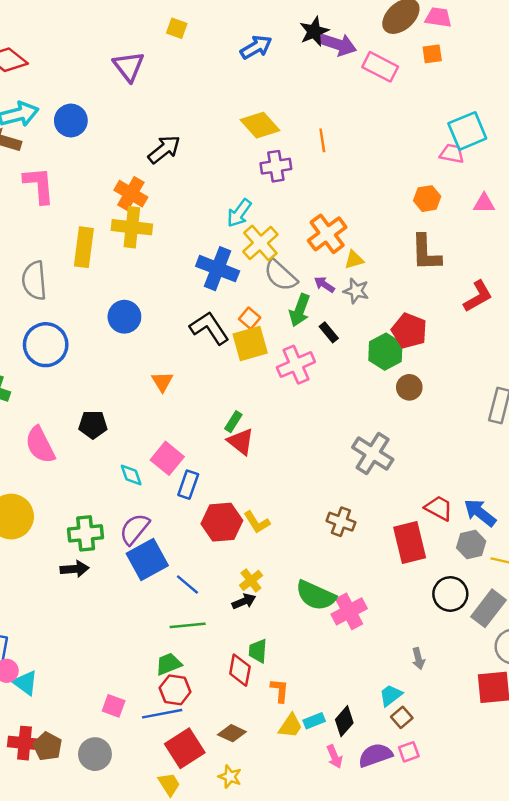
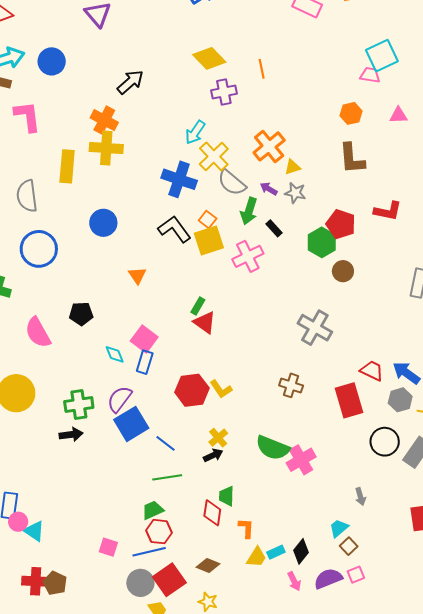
red L-shape: (478, 296) -> (388, 211), moved, turned 44
blue rectangle: (188, 485) -> (145, 362), moved
gray circle: (95, 754) -> (140, 583), moved

